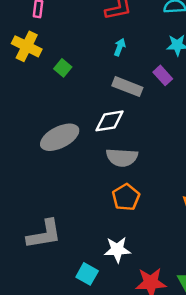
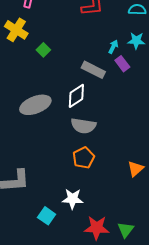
cyan arrow: (120, 47) -> (113, 47), moved
white diamond: (110, 121) -> (76, 96), turned -30

